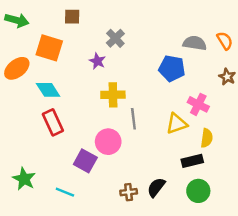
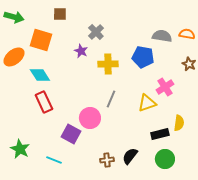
orange semicircle: (225, 41) -> (187, 34), turned -49
yellow cross: (113, 95) -> (108, 64), moved
pink cross: (198, 104) -> (165, 87), turned 30
gray line: (133, 119) -> (111, 99), turned 30
yellow semicircle: (207, 138) -> (179, 123), moved

